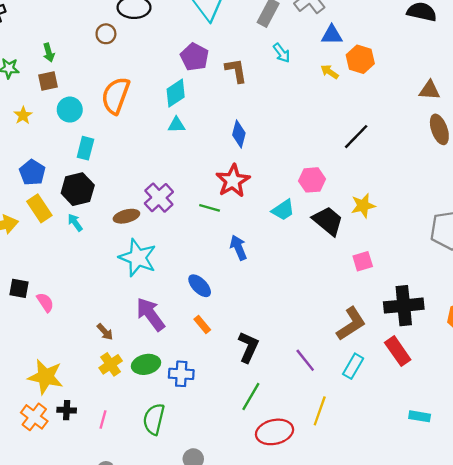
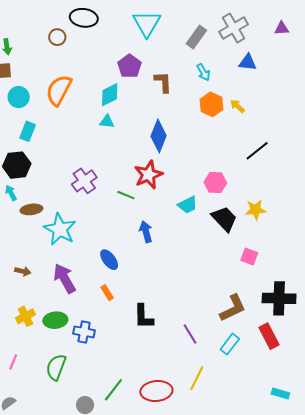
orange hexagon: (360, 59) -> (211, 104), moved
yellow arrow: (330, 72) -> (237, 106), moved
blue diamond: (239, 134) -> (159, 136), size x1.4
brown ellipse: (126, 216) -> (31, 209), moved
pink square: (363, 261) -> (249, 257), turned 30
brown arrow: (105, 332) -> (23, 271), moved, turned -42
black L-shape: (248, 347) -> (143, 317), turned 148
green line: (251, 396) -> (113, 390), moved

